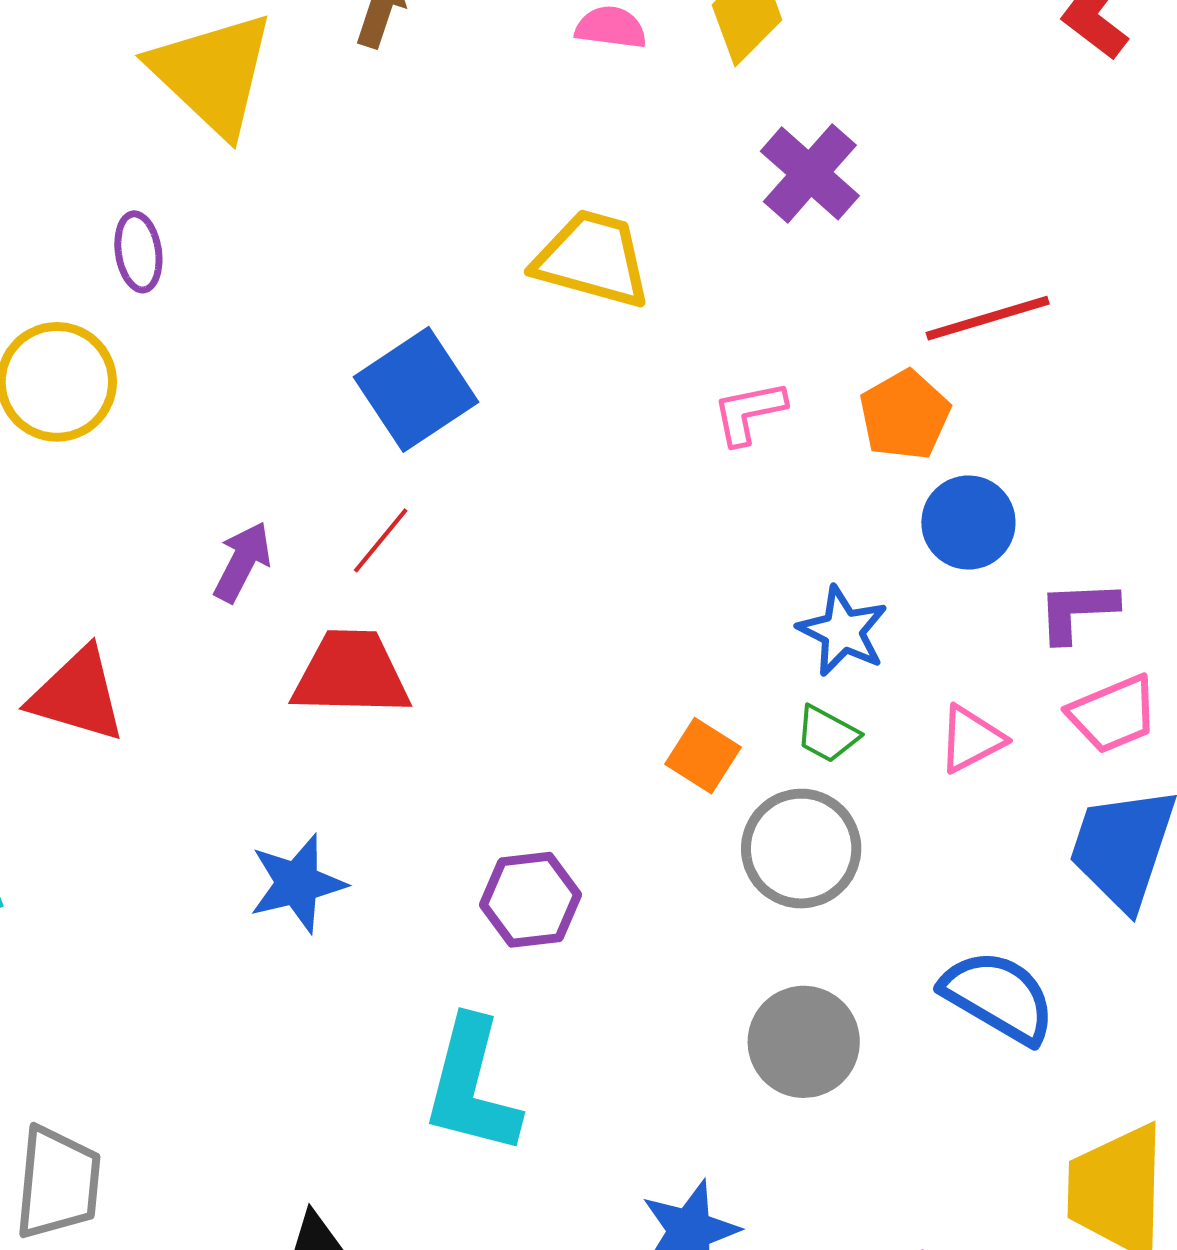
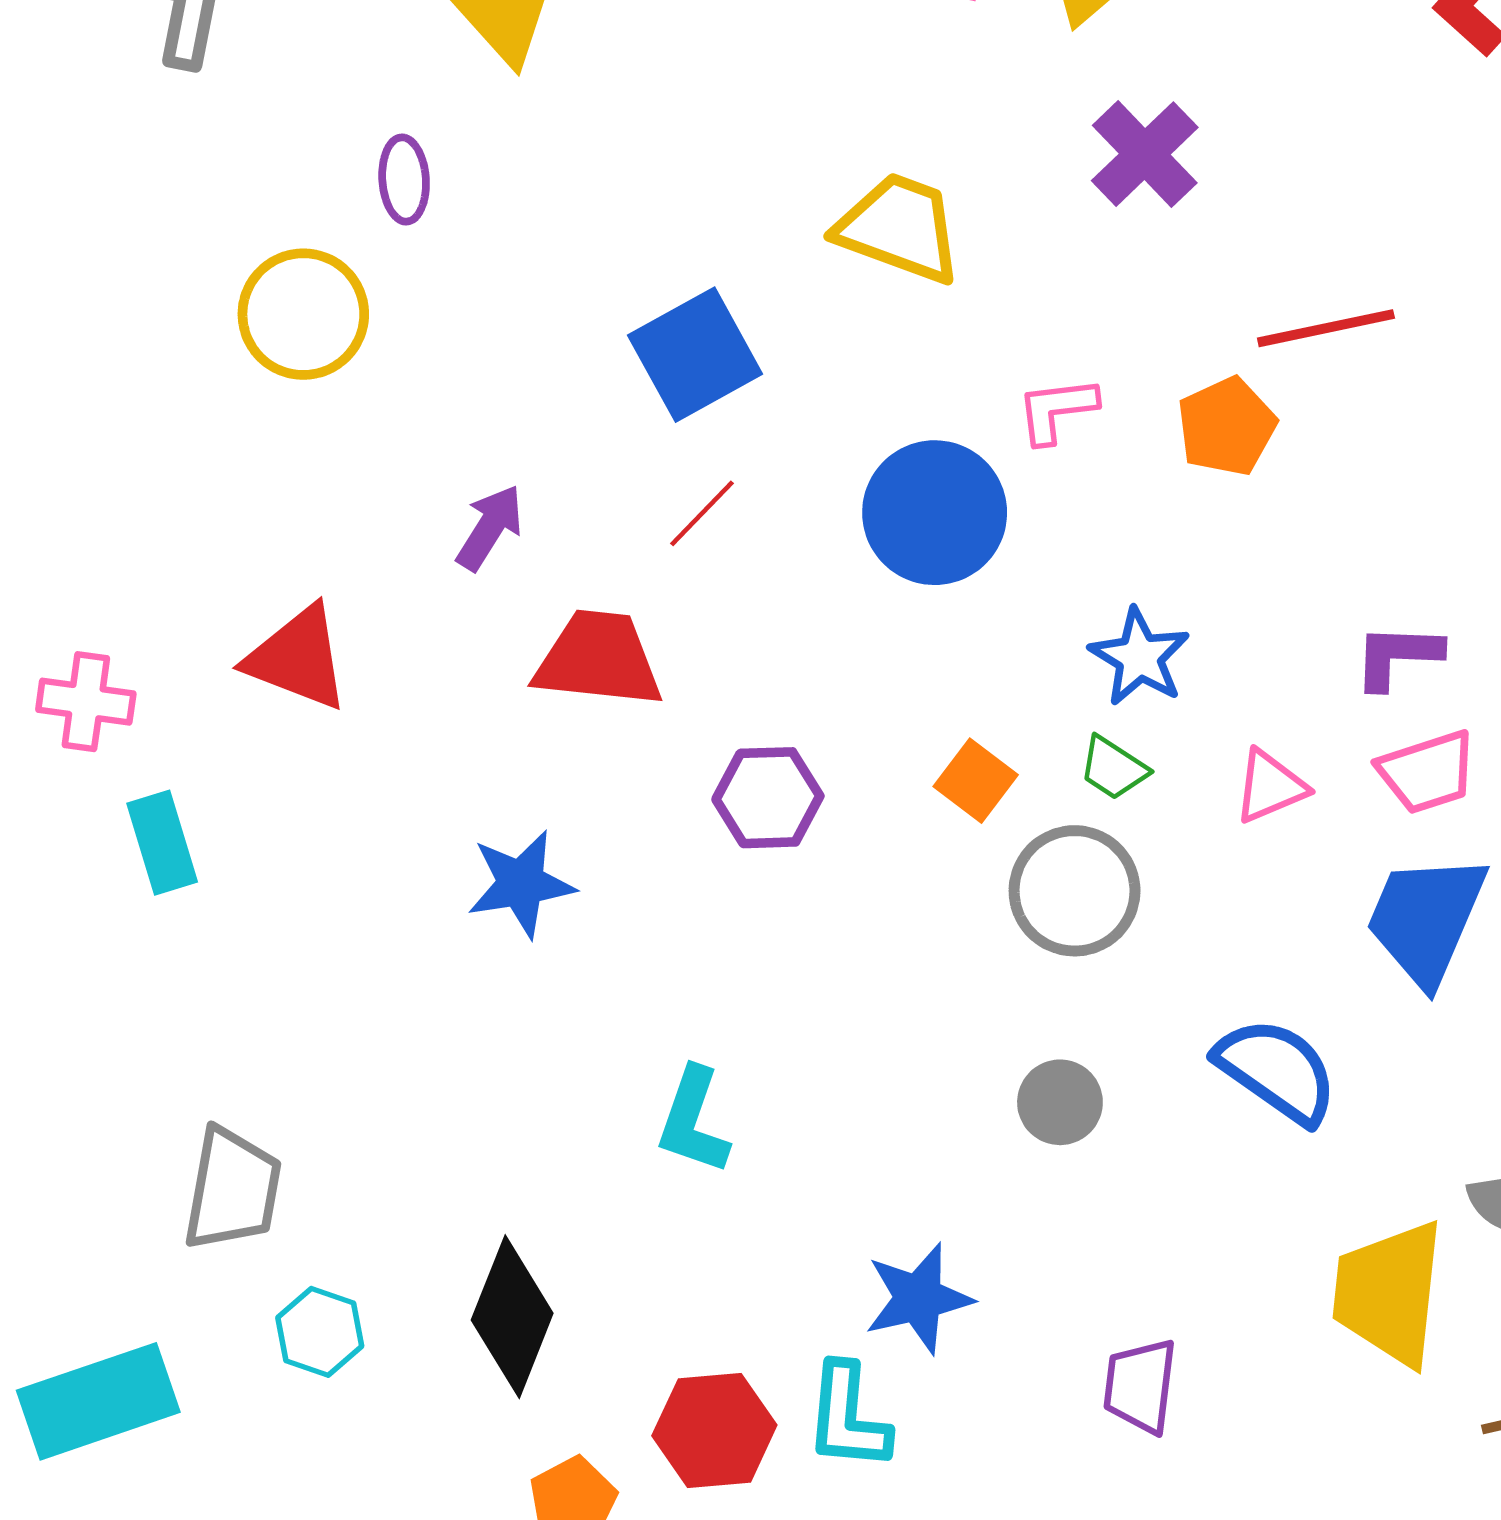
blue circle: (968, 523) -> (935, 513), moved, size x1.4
red line: (381, 540) -> (702, 513), moved
purple hexagon: (531, 900) -> (768, 798), moved
gray circle: (804, 1042) -> (1060, 1102), size x0.7
cyan L-shape: (472, 1086) -> (693, 1121), size x0.7

